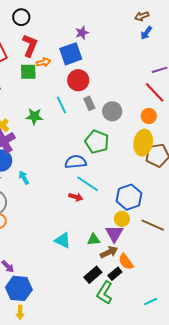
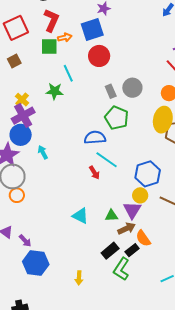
gray rectangle: (89, 103) -> (111, 91), moved
cyan line: (61, 105) -> (68, 73), moved
red arrow: (76, 197) -> (94, 173), turned 40
yellow arrow: (20, 312) -> (79, 278), moved

